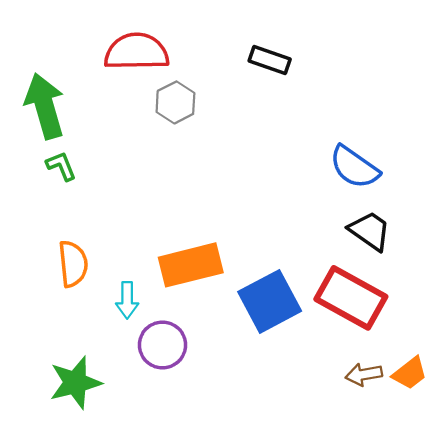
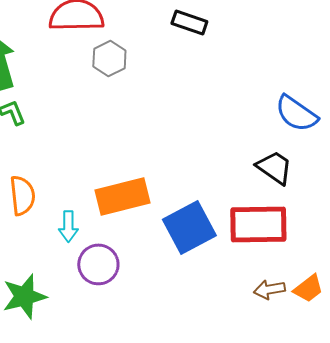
blue semicircle: (354, 167) -> (296, 113), moved
red rectangle: (351, 298) -> (258, 224), turned -30

